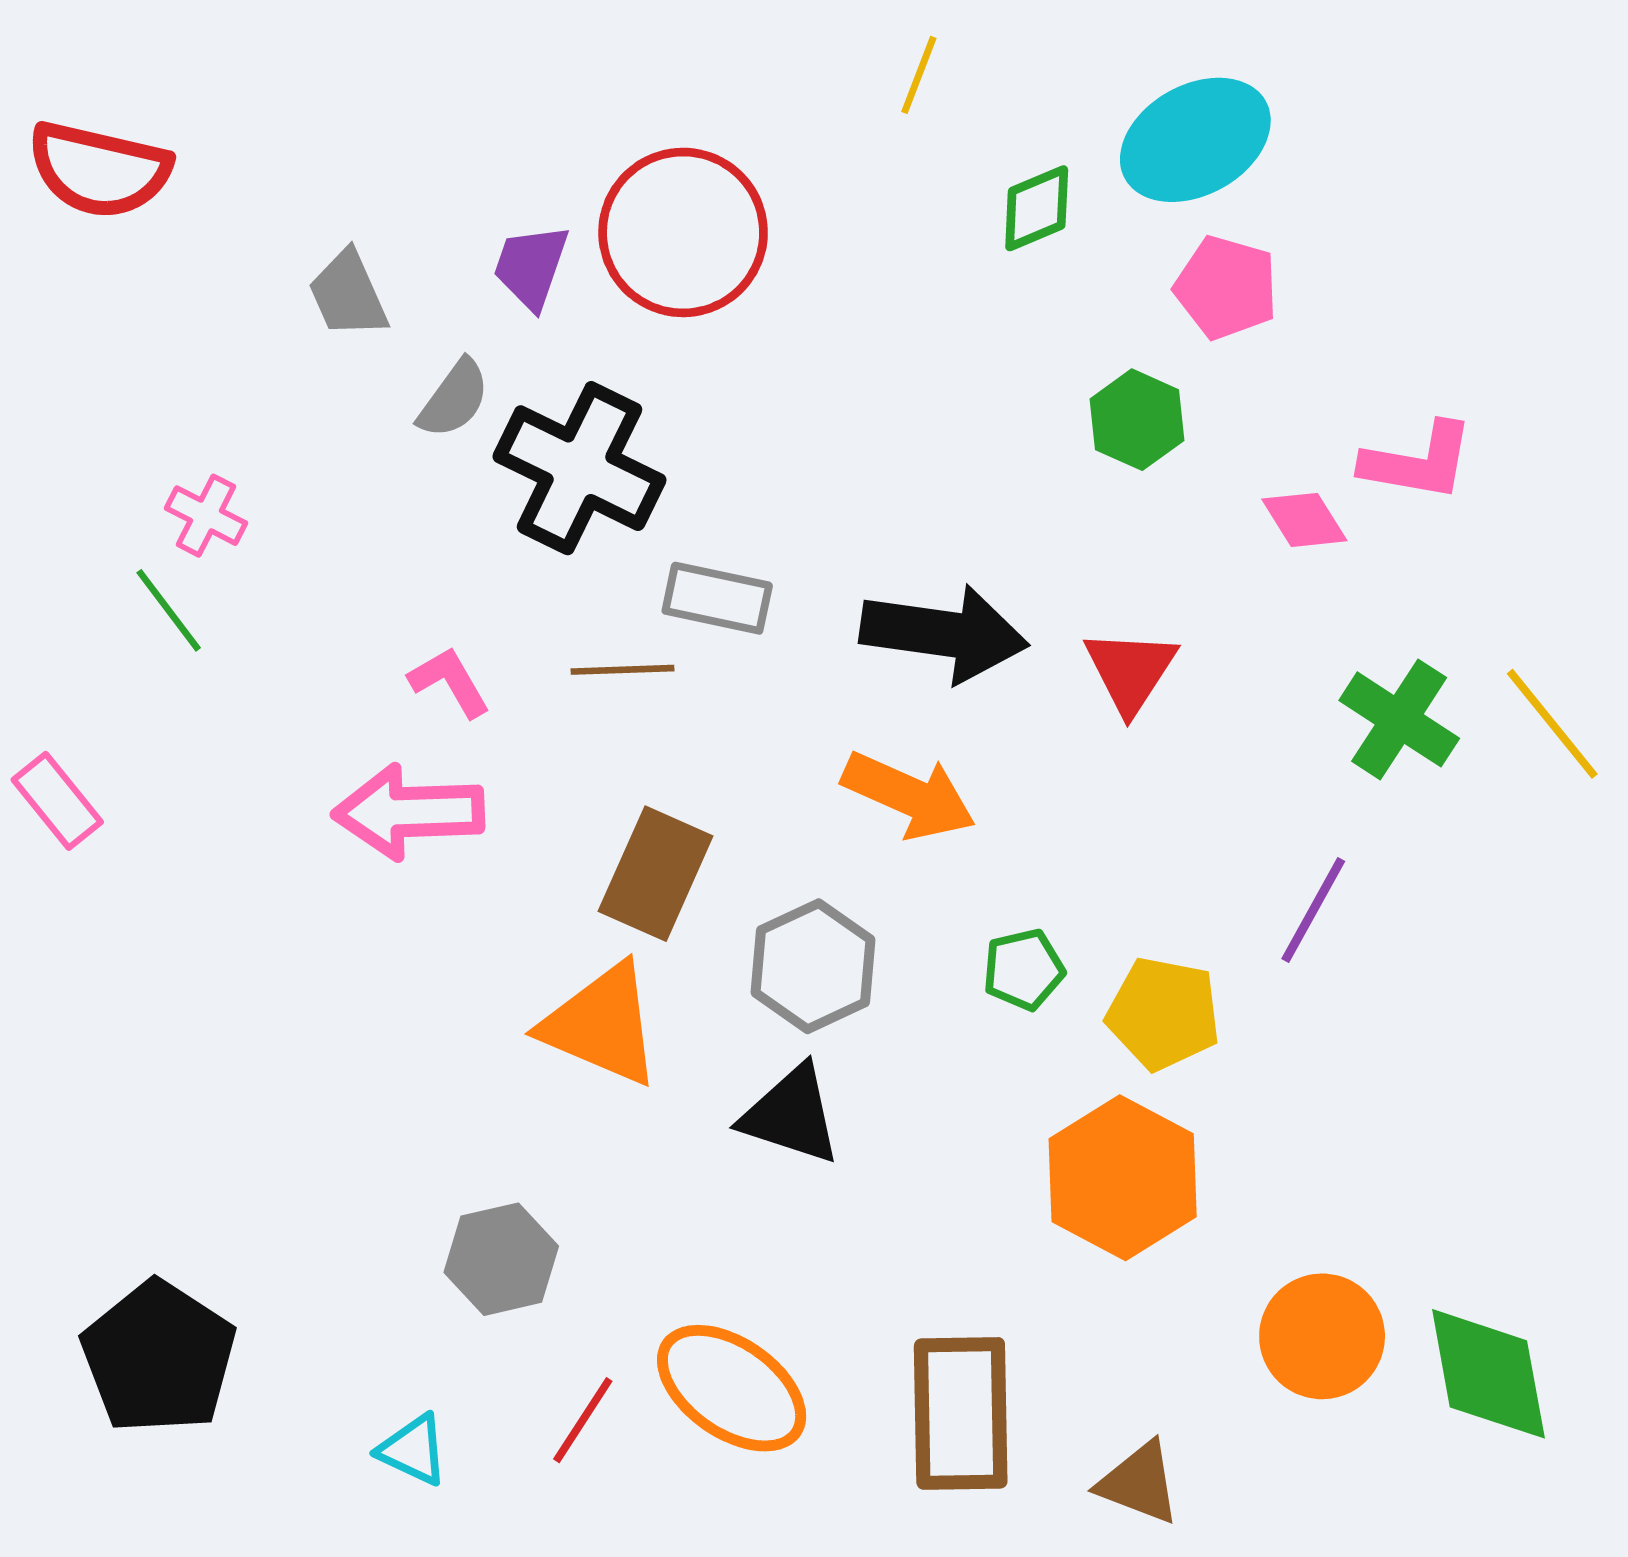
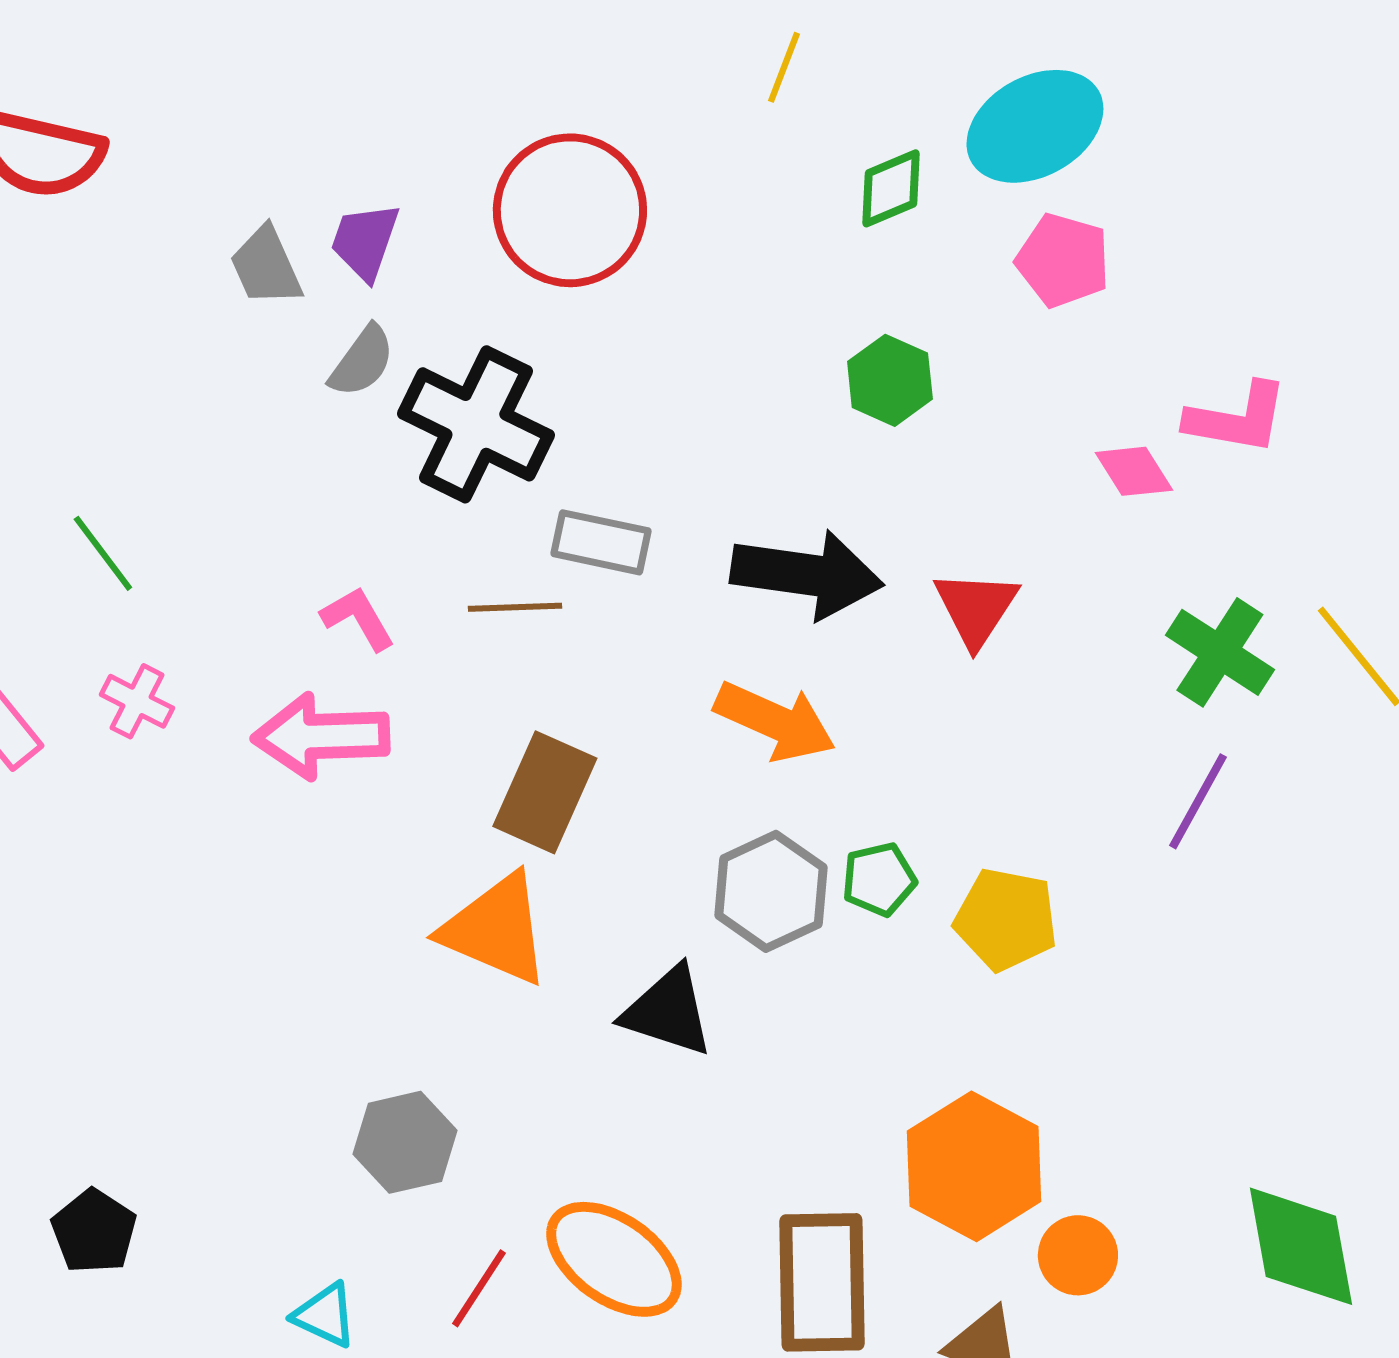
purple trapezoid: (531, 267) -> (365, 241), moved
green hexagon: (1137, 420) -> (890, 380), moved
pink cross: (206, 516) -> (137, 701), moved
purple line: (1313, 910) -> (1198, 801), moved
gray hexagon: (813, 966) -> (771, 891), moved
orange hexagon: (1123, 1178) -> (974, 1166), moved
orange circle: (1322, 1336) -> (1078, 1255), moved, size x0.7
black pentagon: (159, 1357) -> (94, 1231), size x0.6

